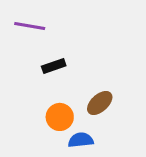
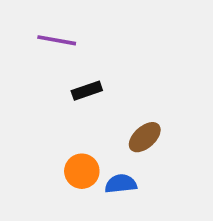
orange circle: (60, 117) -> (82, 171), moved

